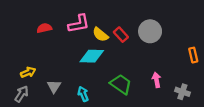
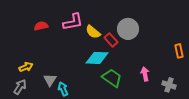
gray circle: (150, 31) -> (128, 29), moved
red rectangle: (121, 35) -> (111, 40), moved
cyan diamond: (92, 56) -> (97, 58), moved
cyan arrow: (83, 94) -> (63, 89), moved

